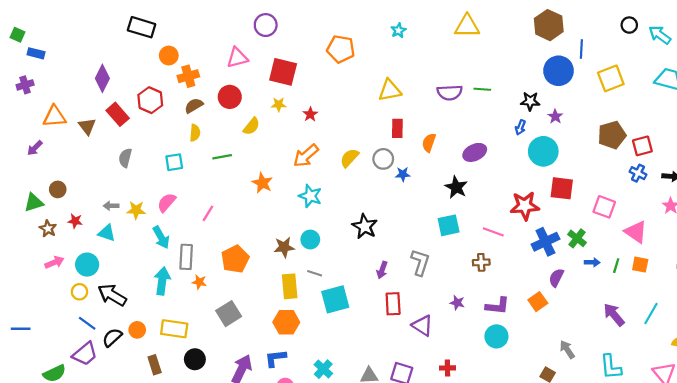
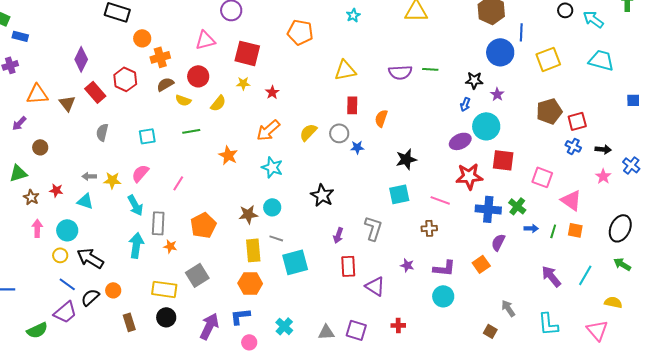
yellow semicircle: (195, 133) -> (183, 100), moved, turned 105
purple ellipse: (475, 152) -> (460, 141), moved
black star: (456, 187) -> (406, 159), turned 30
brown circle: (58, 189) -> (40, 147), moved
blue cross: (545, 242) -> (488, 209), turned 30
pink arrow: (54, 262) -> (37, 228), turned -66
yellow rectangle: (174, 329) -> (164, 289), moved

